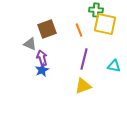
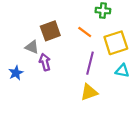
yellow square: (105, 24) -> (116, 43), moved, turned -30
orange line: (79, 30) -> (85, 32), turned -32
blue star: (42, 70) -> (16, 73), moved

